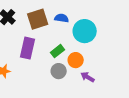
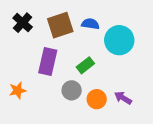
orange circle: (76, 60) -> (97, 99), moved
gray circle: (59, 71) -> (72, 90), moved

